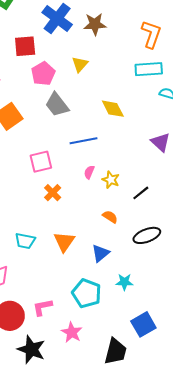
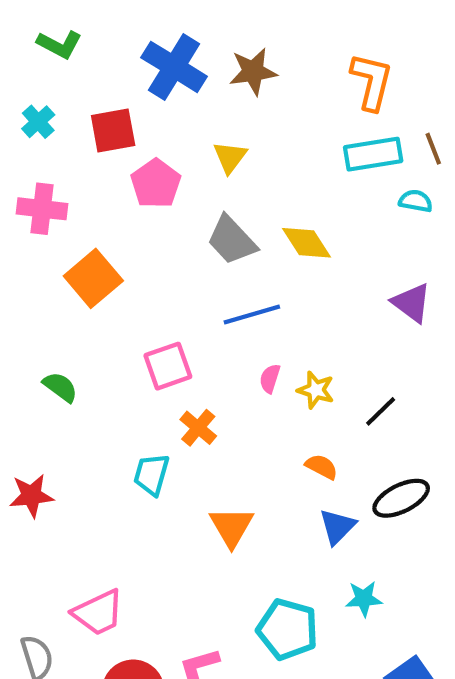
gray trapezoid: (57, 105) -> (232, 240), moved
cyan trapezoid: (25, 241) -> (151, 474), moved, turned 100
blue triangle: (100, 253) -> (337, 527), moved

